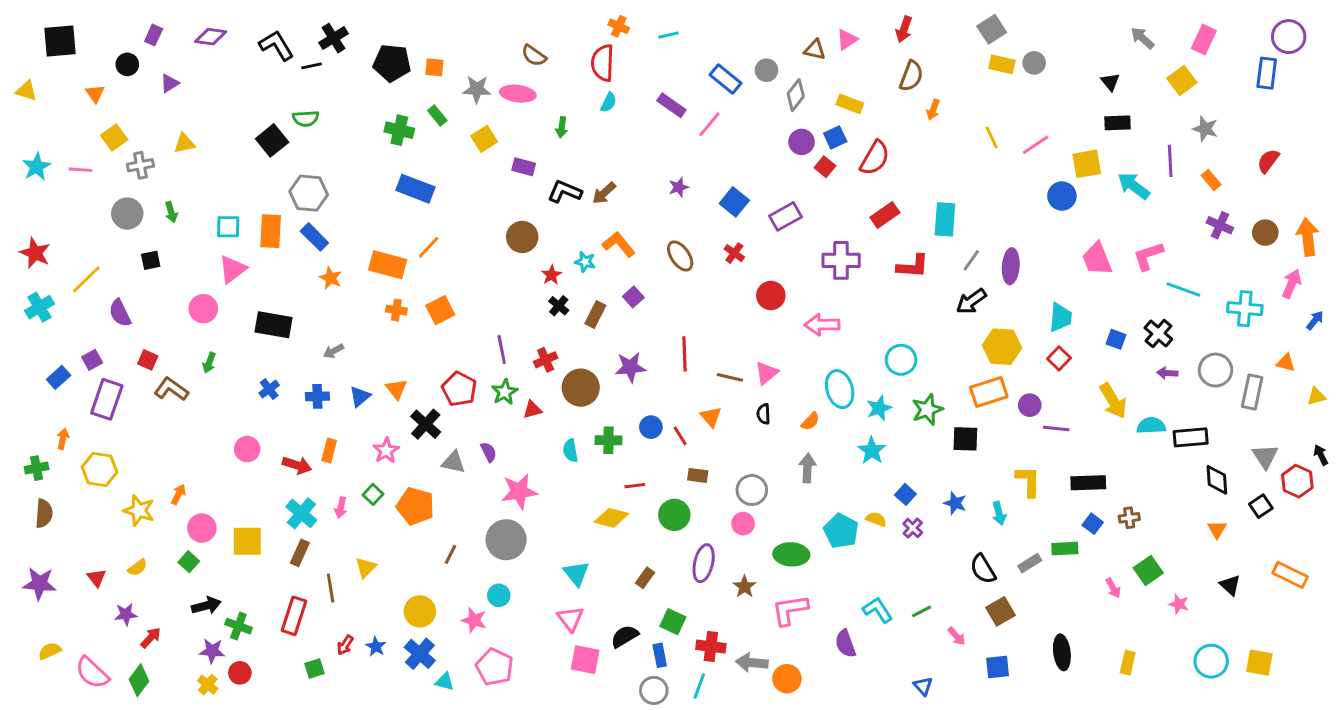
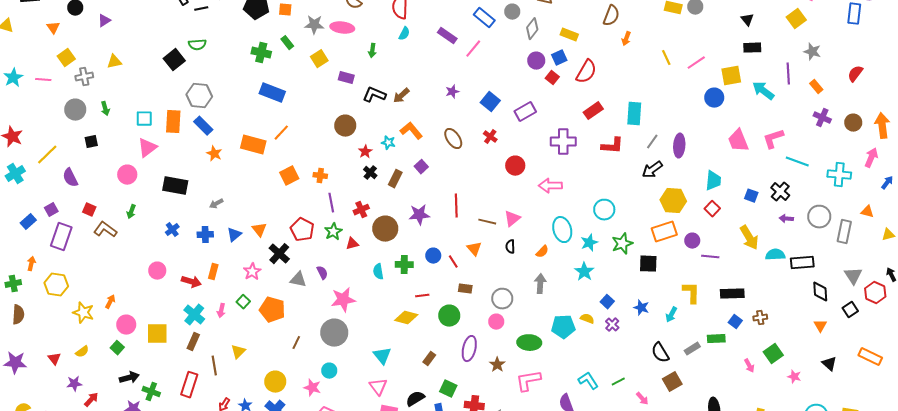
orange cross: (396, 310) -> (320, 176), moved
cyan arrow: (999, 513) -> (671, 315), turned 42
cyan pentagon: (841, 531) -> (563, 327), turned -30

